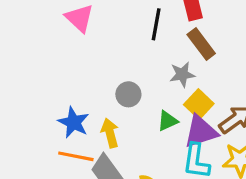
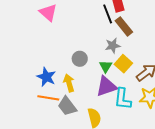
black line: (156, 24) -> (108, 14), moved, turned -30
green triangle: (168, 121) -> (106, 66), moved, turned -32
purple triangle: (201, 132) -> (106, 86), moved

